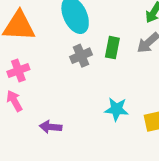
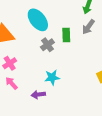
cyan star: (117, 109) -> (52, 77), moved

